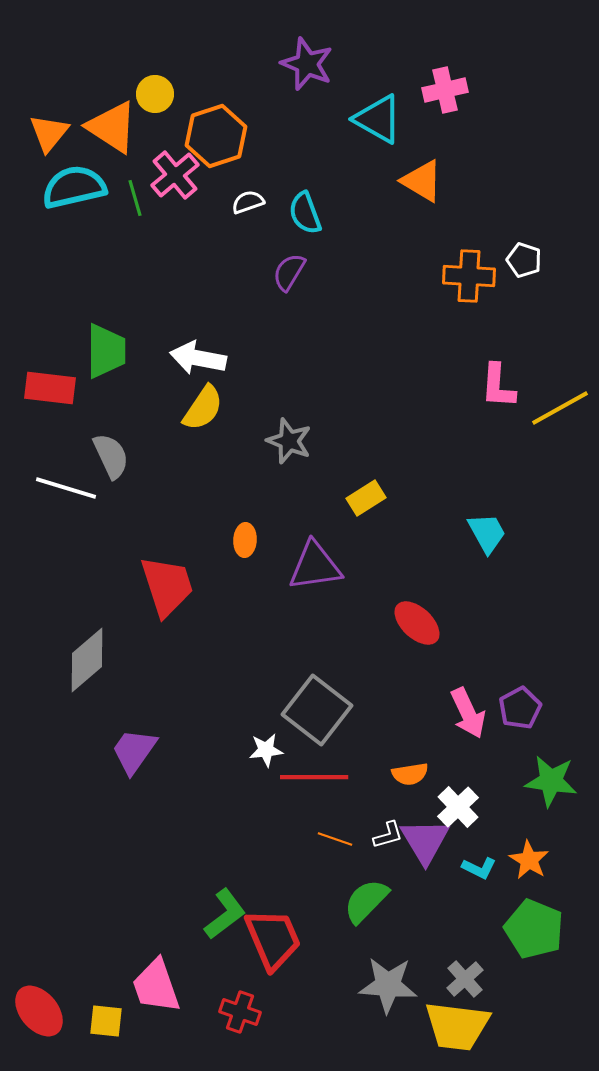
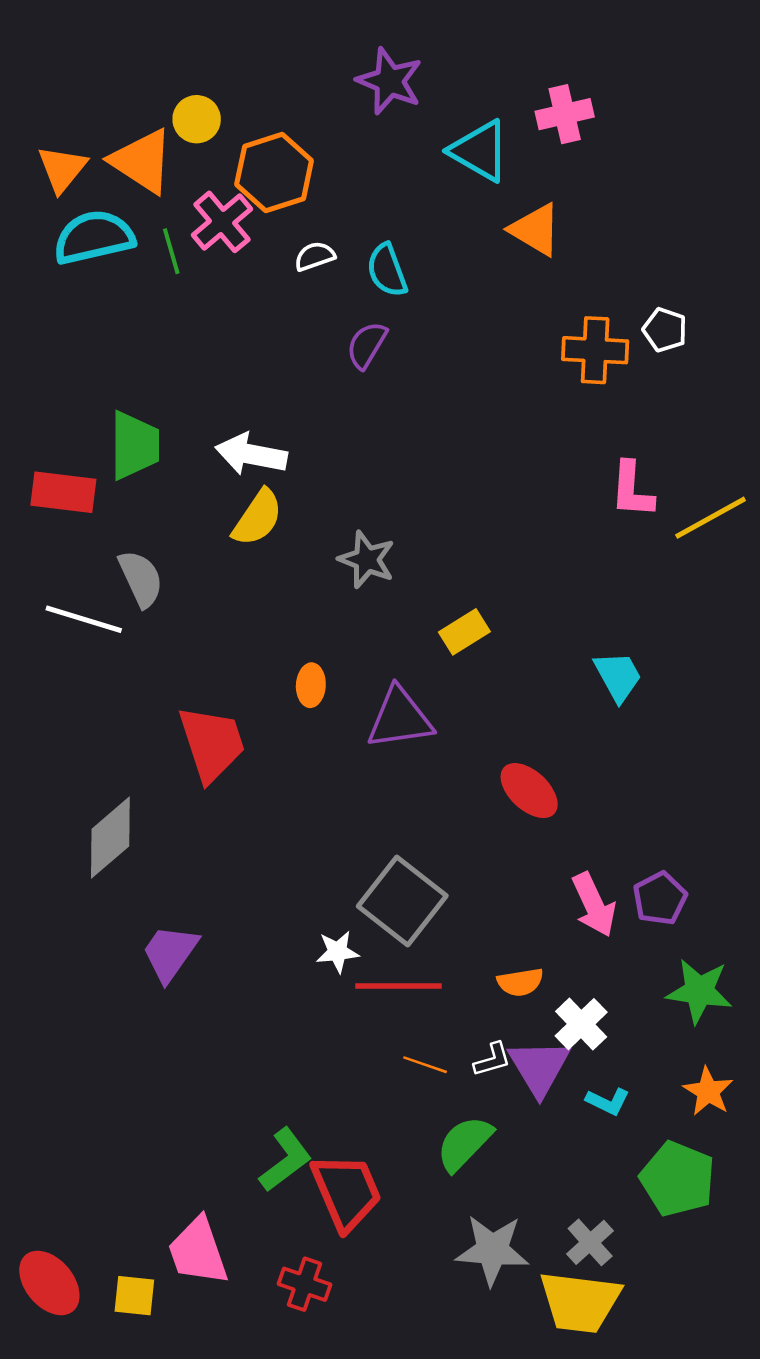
orange star: (529, 860) -> (708, 1091), moved

